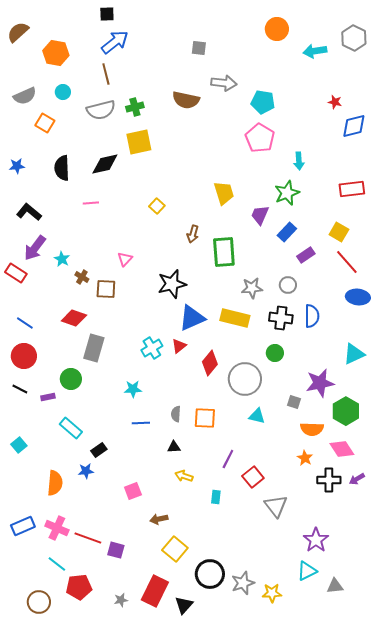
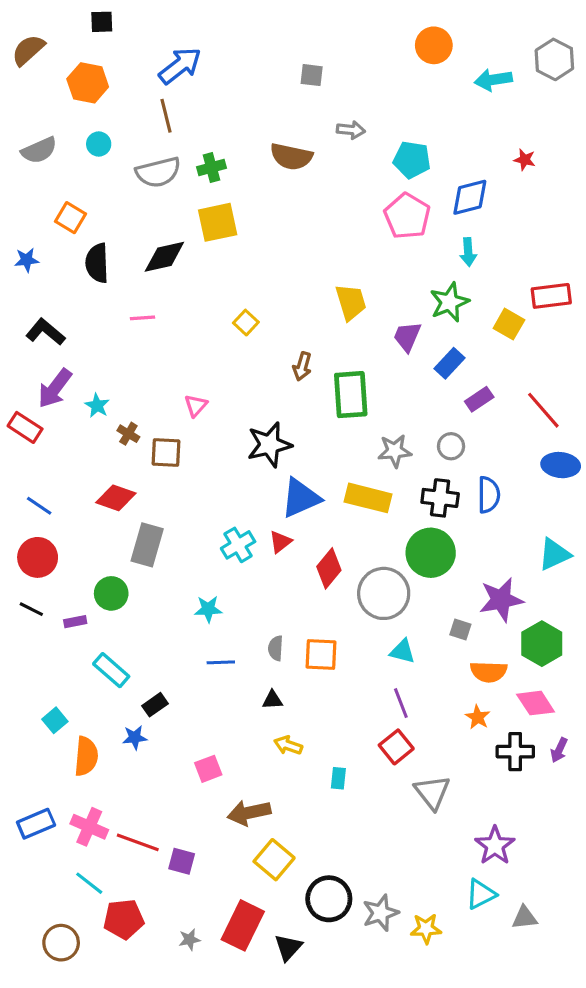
black square: (107, 14) -> (102, 22), moved
gray arrow: (224, 83) -> (351, 130), size x0.7
orange square: (45, 123) -> (70, 218), moved
blue diamond: (354, 126) -> (470, 197), moved
yellow square: (339, 232) -> (509, 324), moved
green circle: (275, 353) -> (431, 553), size x1.8
cyan square: (19, 445) -> (55, 720), moved
purple line: (228, 459) -> (401, 703), moved, turned -48
purple arrow: (357, 479) -> (559, 750), turned -35
brown arrow: (159, 519) -> (249, 813), size x1.5

